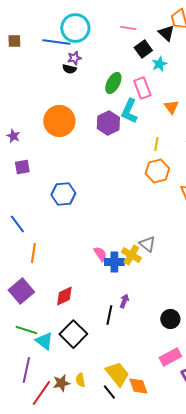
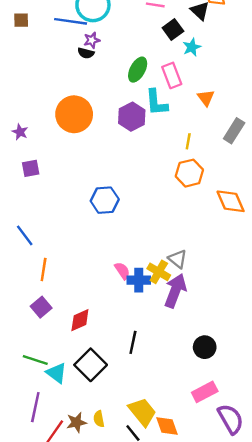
cyan L-shape: (129, 111) -> (156, 103), turned -30
blue hexagon: (63, 194) -> (105, 200), moved
purple square: (21, 291) -> (41, 307), moved, size x0.7
purple arrow: (124, 301) -> (175, 291), moved, size x2.0

